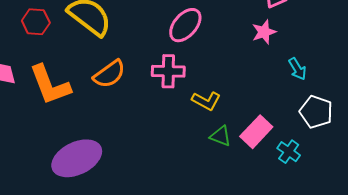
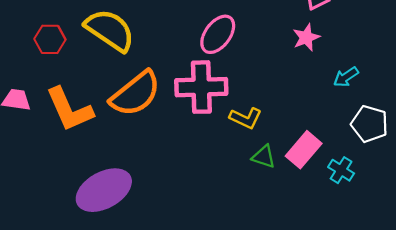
cyan arrow: (297, 69) -> (346, 77), turned 90
pink cross: (168, 71) -> (201, 87), size x1.4
orange semicircle: (109, 74) -> (135, 94), size x1.4

